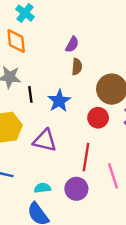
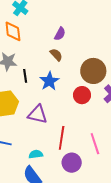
brown semicircle: (77, 67) -> (56, 55), moved, turned -48
red line: (86, 157) -> (62, 138), moved
purple circle: (76, 189) -> (72, 163), moved

